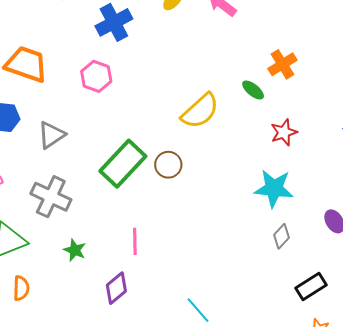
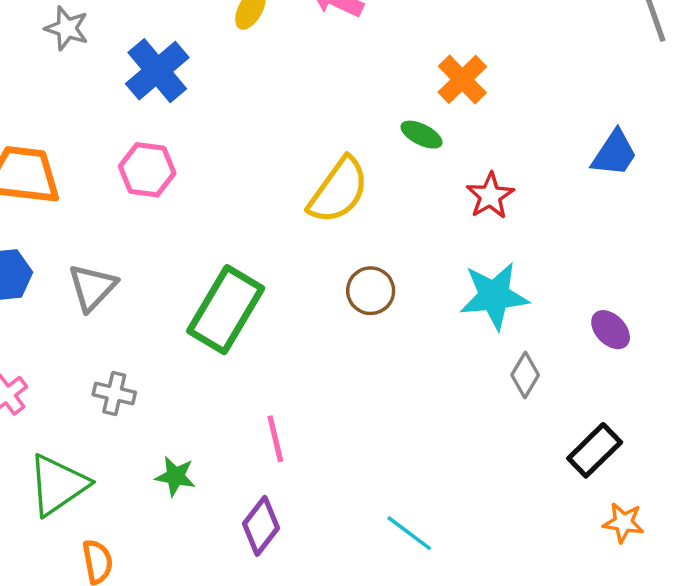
brown circle: (168, 165) -> (371, 291), moved
gray cross: (51, 197) -> (114, 393), size x0.6

